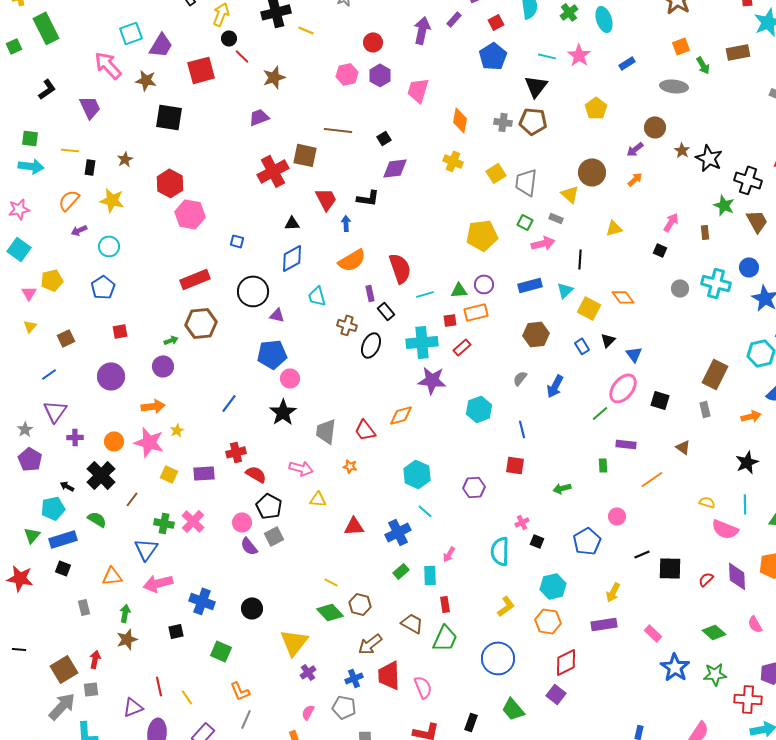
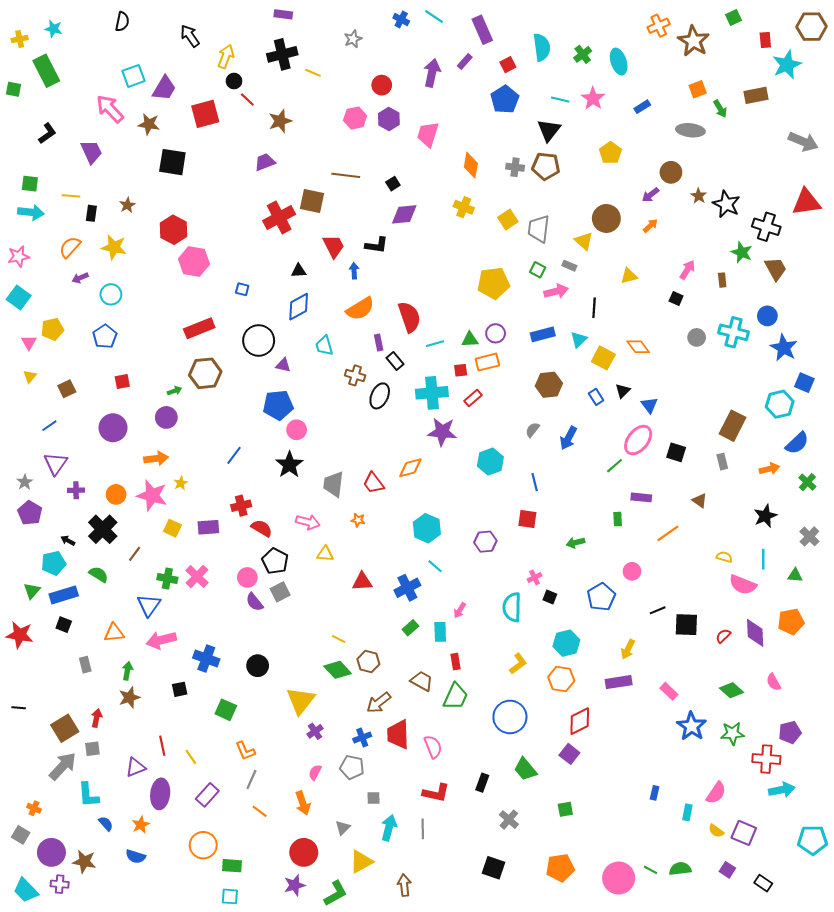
green square: (14, 46) -> (13, 89), turned 35

